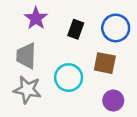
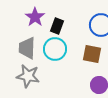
black rectangle: (76, 29) -> (57, 26), moved
cyan circle: (69, 78) -> (55, 49), moved

